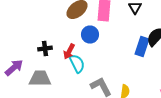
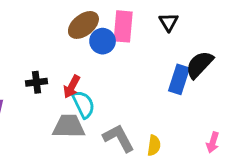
blue circle: (90, 35) -> (103, 41), moved
gray trapezoid: (40, 79) -> (69, 126), moved

